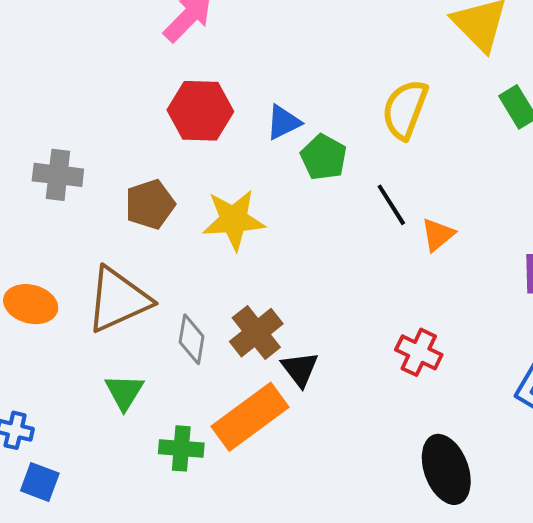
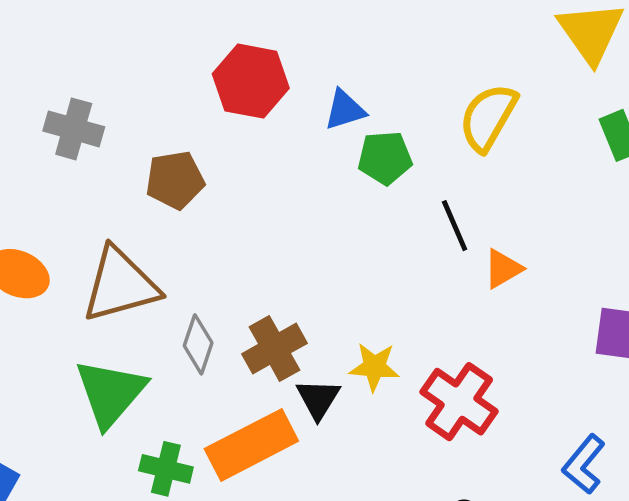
green pentagon: (324, 157) -> (385, 158), turned 30
yellow star: (234, 220) -> (374, 367), moved, size x0.7
red cross: (419, 352) -> (459, 402), size x1.4
green triangle: (124, 392) -> (110, 393), size x1.6

